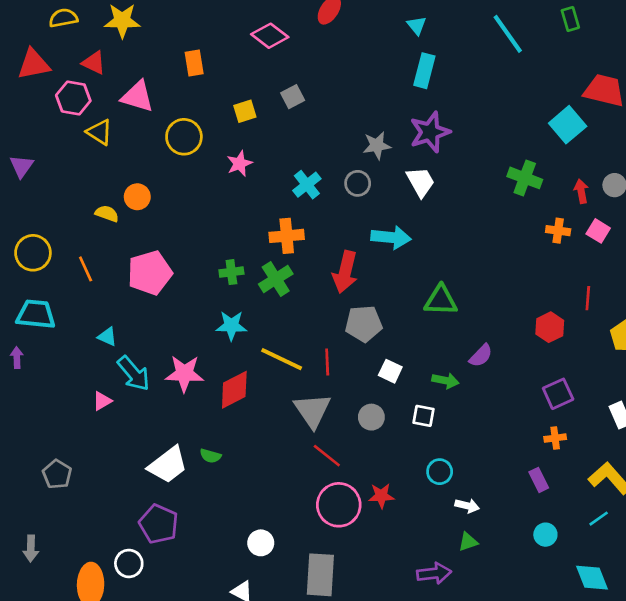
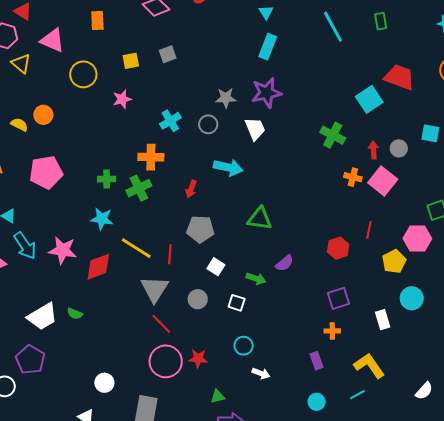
pink square: (598, 231) -> (383, 181), size x1.6
red arrow: (345, 272) -> (191, 189), size x0.6
green triangle: (468, 542) -> (218, 396), moved

